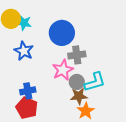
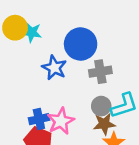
blue star: (24, 51) -> (54, 68), moved
pink star: (63, 70) -> (61, 121), moved

